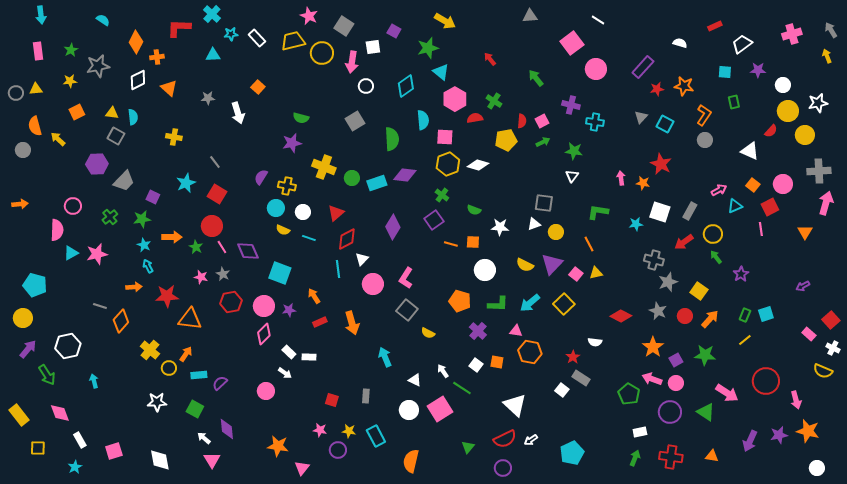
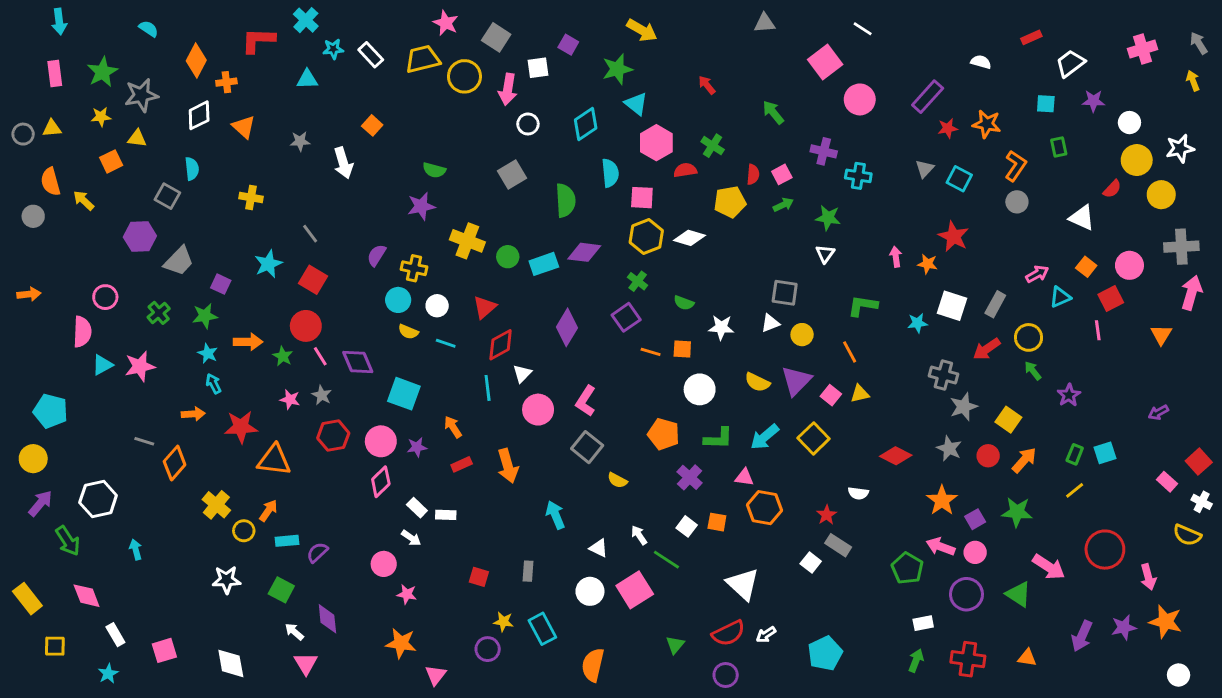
green star: (71, 50) -> (102, 72), size x1.5
yellow triangle: (112, 113) -> (137, 138), moved
pink star: (320, 430) -> (407, 594), moved

